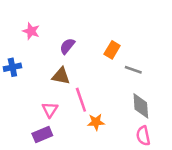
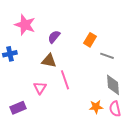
pink star: (31, 31) -> (25, 25), size x1.5
orange star: (96, 122) -> (96, 107), moved
purple rectangle: (42, 135) -> (18, 108), moved

